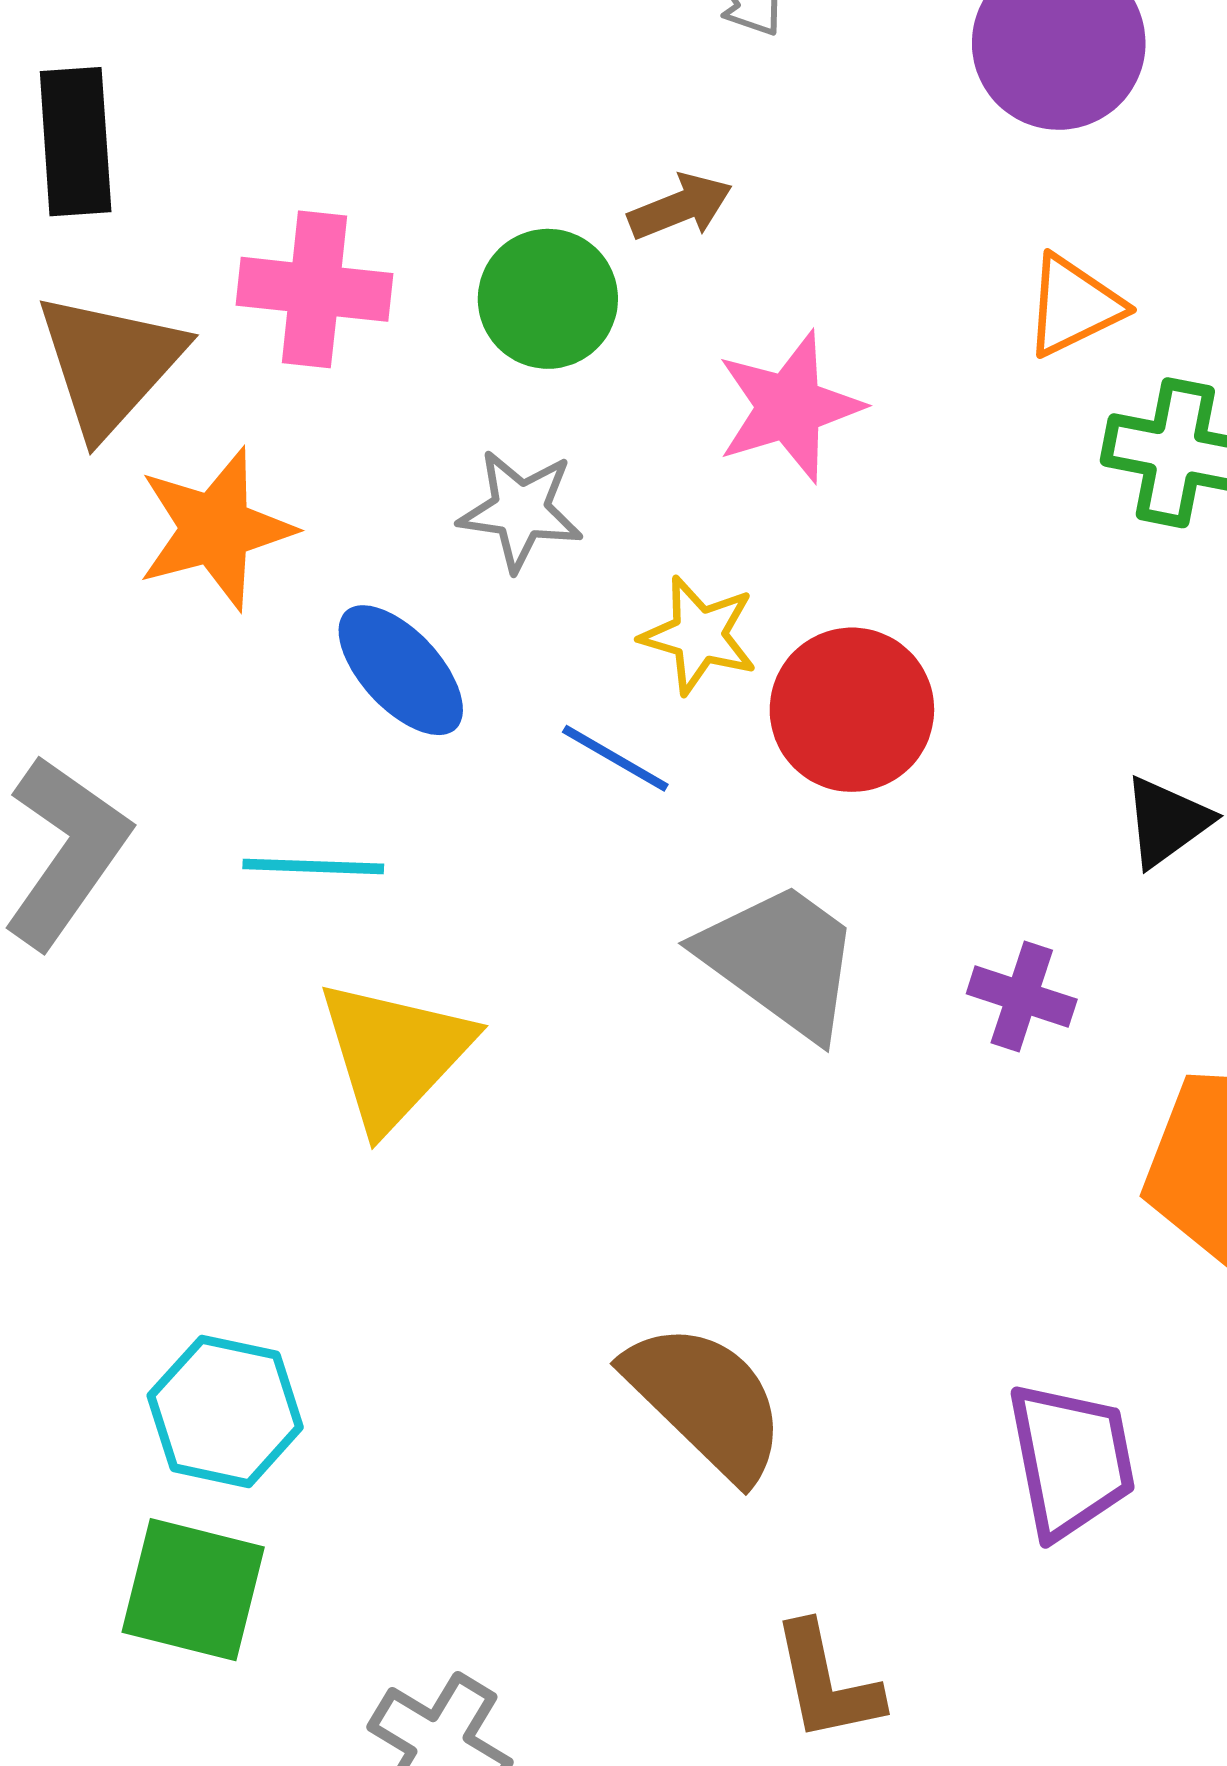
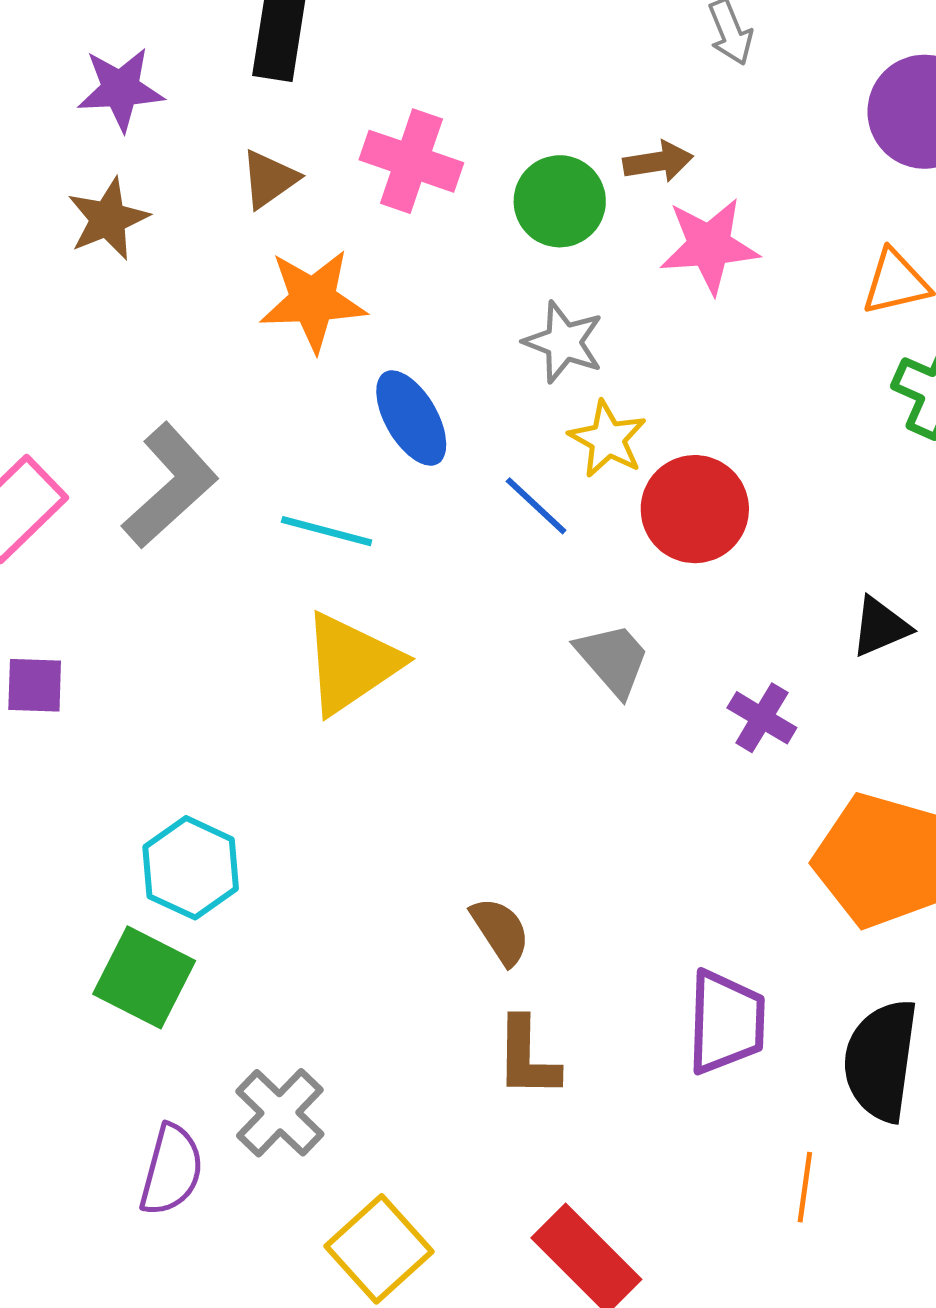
brown triangle: (110, 364) -> (269, 179), size x0.6
pink star: (789, 407) -> (709, 246), moved
gray star: (521, 510) -> (564, 342), moved
gray trapezoid: (781, 960) -> (613, 659), size x0.7
brown semicircle: (706, 1401) -> (500, 931), size x0.6
brown L-shape: (827, 1682) -> (527, 1057), moved

